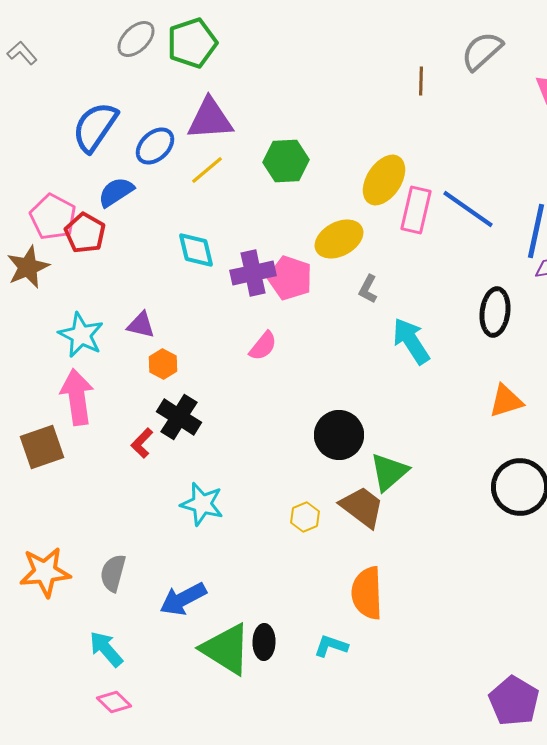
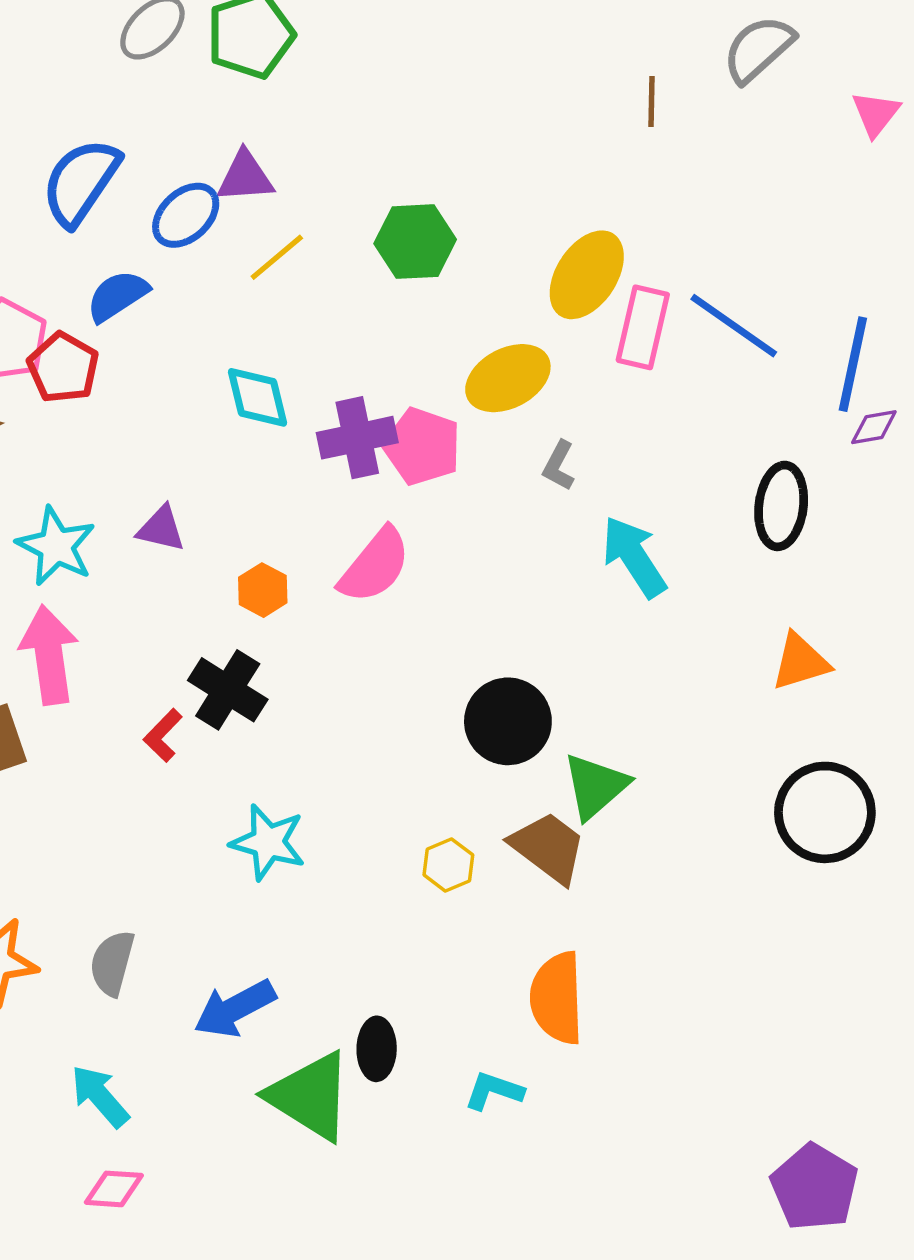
purple triangle: (210, 119) -> (245, 177), moved, size x0.7
pink semicircle: (263, 346) -> (375, 566), size x1.5
orange hexagon: (163, 364) -> (263, 590), moved
black ellipse: (264, 642) -> (377, 1049), moved
pink diamond: (114, 702) -> (114, 1189), turned -40

